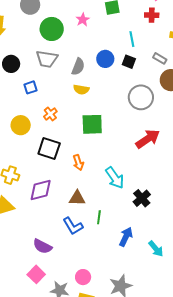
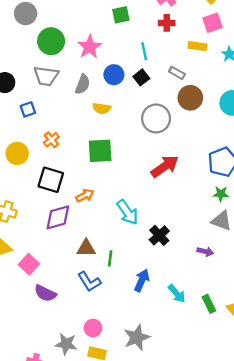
pink star: (83, 20) -> (90, 47), moved, size x1.5
black square: (129, 62) -> (141, 77), turned 32
yellow semicircle: (81, 90) -> (102, 108), moved
orange arrow: (78, 163) -> (85, 195), turned -98
purple diamond: (41, 190) -> (58, 217), moved
brown triangle: (77, 198) -> (86, 248), moved
blue L-shape: (73, 226) -> (89, 282), moved
pink square: (36, 274) -> (29, 264), moved

